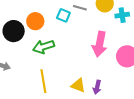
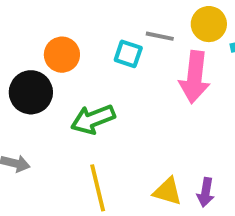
orange circle: (35, 21) -> (62, 55), moved
pink arrow: (100, 44) -> (195, 77), moved

